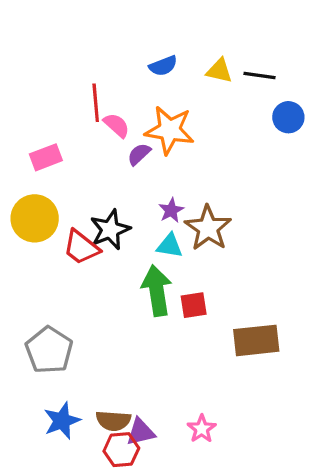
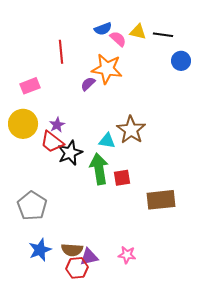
pink semicircle: (117, 125) -> (118, 39), moved
purple star: (171, 210) -> (57, 125), moved
black star: (110, 230) -> (70, 153), moved
pink star: (202, 429) -> (127, 255), turned -30

